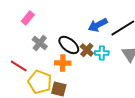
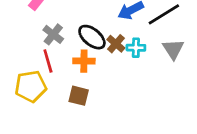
red line: (19, 66) -> (48, 61), moved, turned 42
yellow pentagon: (40, 82) -> (31, 86), moved, turned -30

